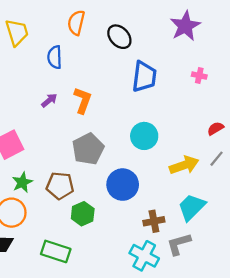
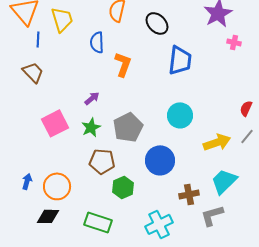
pink cross: (199, 76) -> (234, 42), moved
purple arrow: (49, 100) -> (92, 98), moved
orange L-shape: (83, 100) -> (123, 64), moved
red semicircle: (215, 128) -> (246, 108), turned -35
green star: (22, 182) -> (91, 127), moved
cyan cross: (144, 256) -> (159, 224), moved, turned 36

